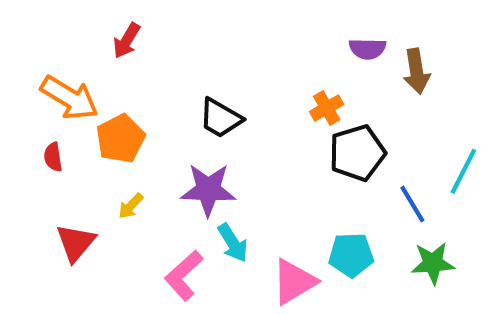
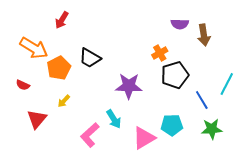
black trapezoid: (220, 118) -> (90, 58), moved
red semicircle: (53, 157) -> (23, 85), moved, turned -56
purple star: (208, 190) -> (129, 86), moved

